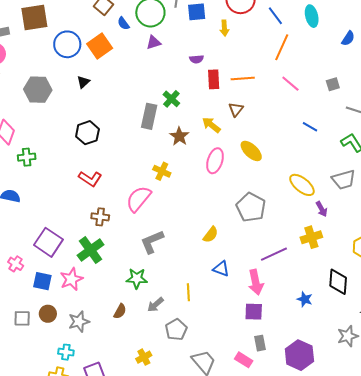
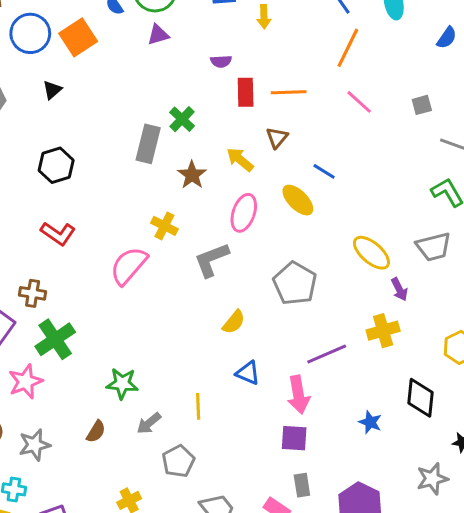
blue line: (310, 127) -> (324, 171), moved
brown cross: (100, 217) -> (33, 293), moved
gray L-shape: (152, 242) -> (211, 260), moved

